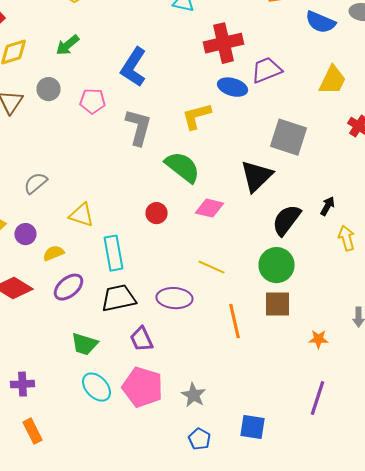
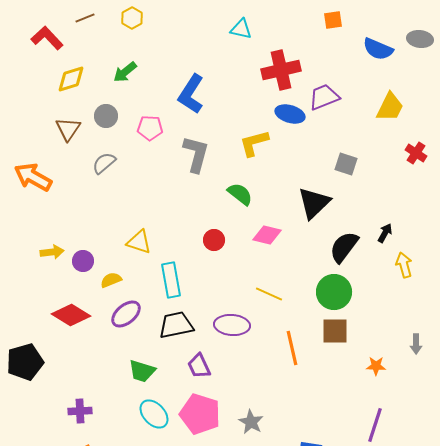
gray square: (288, 137) -> (346, 164), size x0.6
green semicircle: (182, 167) -> (240, 194), size x0.7
gray semicircle: (36, 183) -> (104, 163), moved

